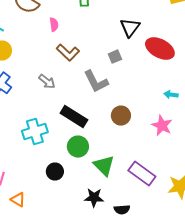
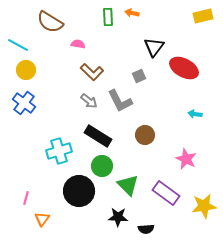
pink semicircle: (54, 25) -> (78, 44), turned -72
gray arrow: (47, 82) -> (89, 101), moved
pink star: (162, 126) -> (186, 159), moved
black circle: (55, 172) -> (79, 191), size x1.8
orange triangle: (18, 200) -> (42, 219), turned 35

